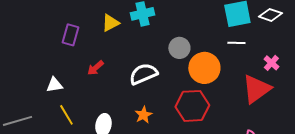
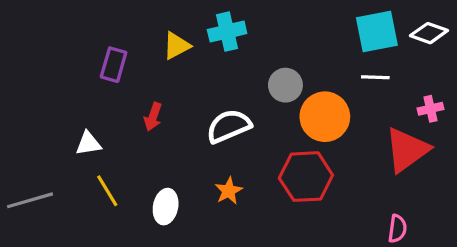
pink cross: (271, 63) -> (431, 109), turned 35
red arrow: (95, 68) -> (153, 117), turned -30

